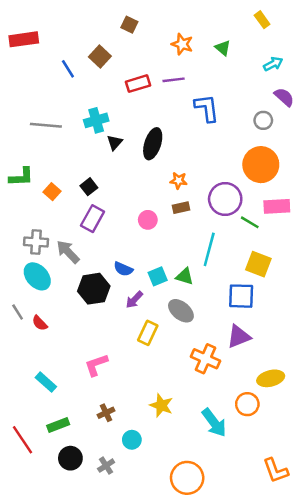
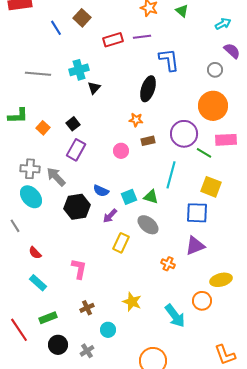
black ellipse: (153, 144) -> (148, 89), moved
orange star: (179, 181) -> (136, 120), moved
red semicircle: (40, 323) -> (35, 253), moved
orange cross: (206, 359) -> (168, 264), size x0.6
pink L-shape: (96, 365) -> (79, 269), turned 120

